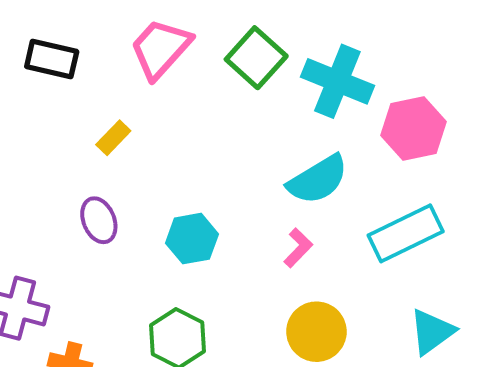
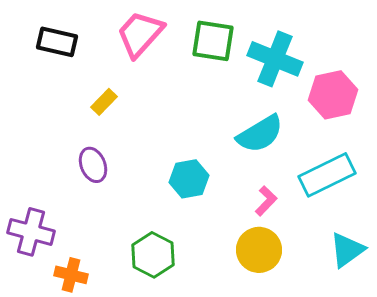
green square: (256, 58) -> (213, 41), turned -33
cyan hexagon: (192, 239) -> (189, 179), moved
pink L-shape: (298, 248) -> (266, 201), moved

